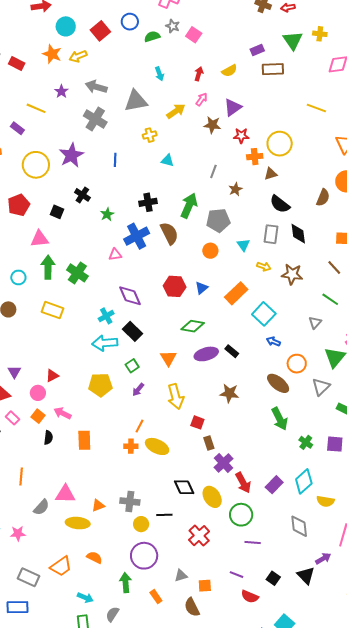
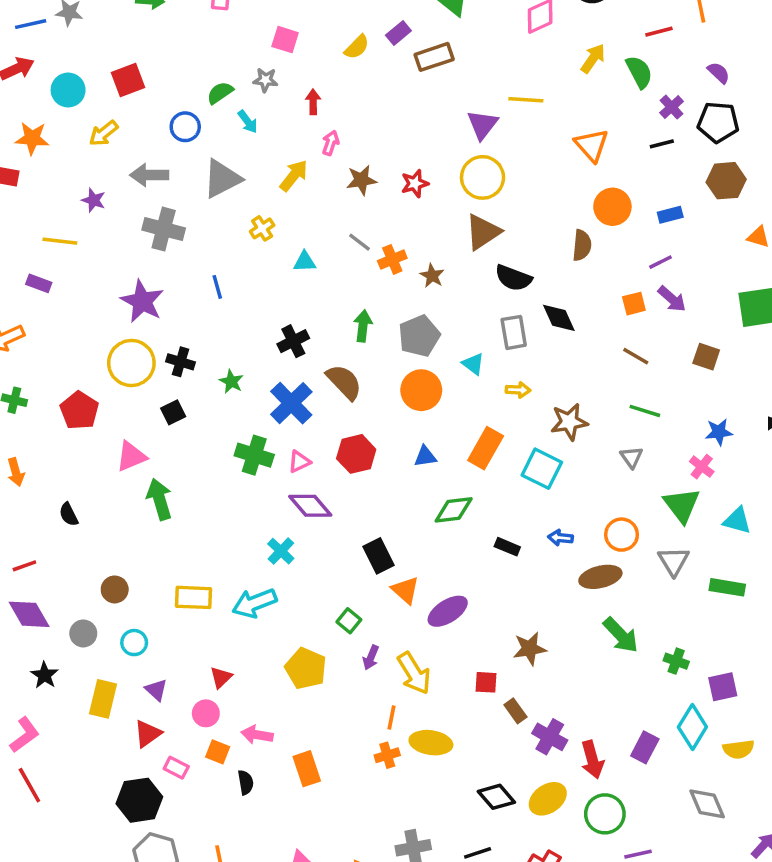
blue circle: (130, 22) -> (185, 127), moved
gray star: (173, 26) -> (265, 80), moved
red square: (100, 31) -> (128, 80), turned 36
green semicircle: (152, 37) -> (220, 93), moved
orange star: (52, 54) -> (32, 138), moved
yellow semicircle: (229, 71) -> (357, 47), moved
purple triangle: (233, 107) -> (482, 125), moved
orange cross: (255, 157) -> (392, 259), moved
yellow circle: (36, 165) -> (131, 363), moved
gray line: (213, 171) -> (359, 242), moved, turned -56
brown triangle: (271, 174) -> (483, 232), size x1.6
green arrow: (189, 206) -> (363, 326), size x0.7
black square: (57, 212) -> (173, 412), moved, turned -32
orange circle: (210, 251) -> (421, 390), size x1.5
pink triangle: (115, 255) -> (299, 462), moved
green cross: (77, 273) -> (254, 455), moved
brown star: (292, 274) -> (569, 422), moved
cyan circle: (18, 277) -> (134, 643), moved
red hexagon: (175, 286) -> (356, 454), moved
blue triangle: (202, 288) -> (425, 456), turned 48
yellow rectangle: (53, 310) -> (193, 597), moved
green diamond: (193, 326) -> (454, 510), moved
black rectangle: (132, 331) -> (379, 556), moved, turned 36
blue arrow: (273, 341) -> (560, 538), moved
cyan arrow: (105, 343) -> (254, 603), moved
purple ellipse: (206, 354) -> (448, 611), moved
brown ellipse: (278, 383) -> (600, 577), turned -35
yellow pentagon: (100, 385) -> (306, 668), turned -30
brown star: (229, 393) -> (530, 649), moved
yellow arrow: (176, 396) -> (414, 673), moved
purple square: (335, 444) -> (723, 687), moved
red arrow: (243, 483) -> (592, 760), turned 30
yellow ellipse: (212, 497) -> (548, 799), turned -75

